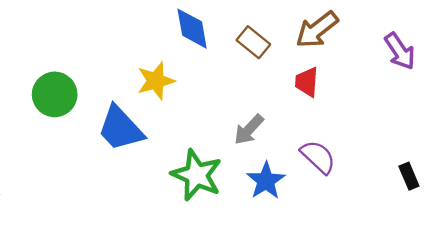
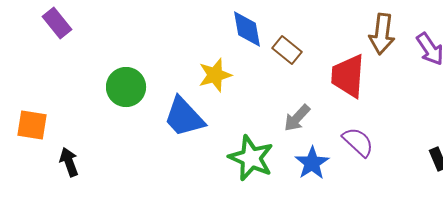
brown arrow: (317, 30) -> (382, 34), moved, turned -45
brown rectangle: (253, 42) -> (287, 50), moved
red trapezoid: (307, 82) -> (348, 76), size x1.6

